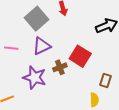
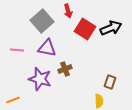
purple triangle: (42, 46) -> (47, 48), turned 36
red square: (80, 56) -> (85, 29), moved

